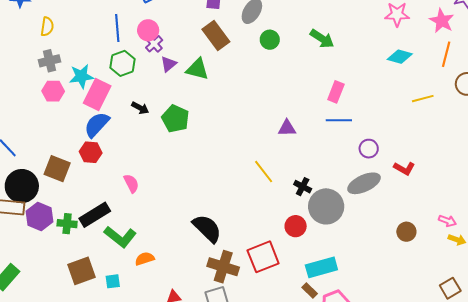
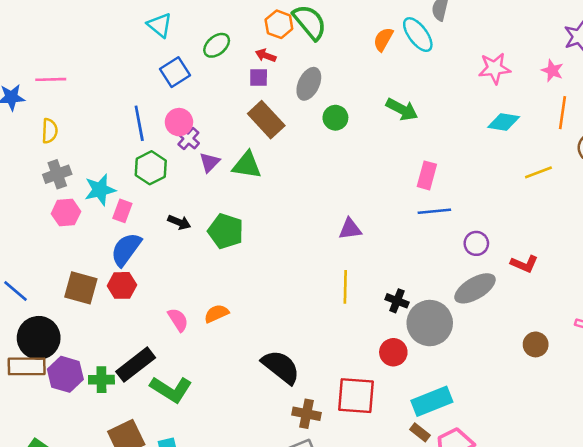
pink star: (442, 21) -> (552, 71), size x0.7
pink rectangle: (97, 95) -> (122, 211), size x0.6
purple triangle: (287, 128) -> (350, 229), moved
brown square: (57, 169) -> (81, 288), moved
yellow line: (264, 172) -> (345, 287), turned 45
red square: (263, 257) -> (356, 396), turned 32
orange semicircle: (145, 259) -> (216, 314), moved
brown cross: (223, 267) -> (306, 414), size x0.7

